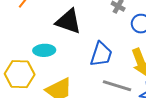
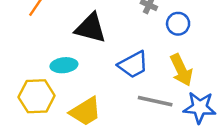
blue trapezoid: (101, 54) -> (133, 65), turned 48

